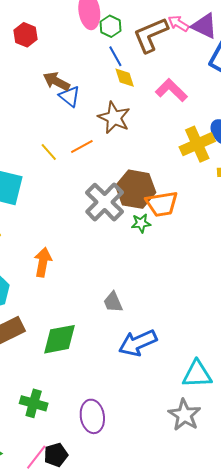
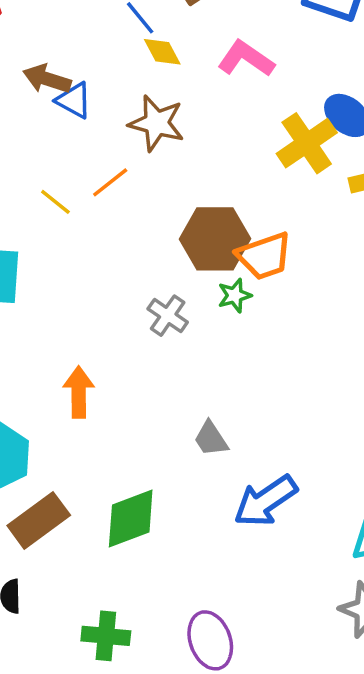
gray cross: (105, 202) -> (168, 316), moved, size x0.6

